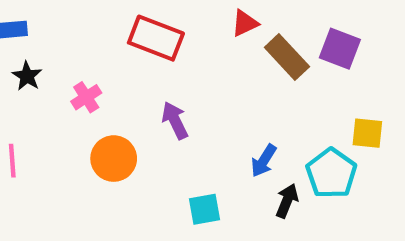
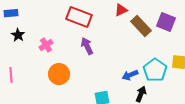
purple arrow: (175, 120) -> (87, 46), moved
blue arrow: (264, 161) -> (130, 75), turned 35
cyan pentagon: (331, 173) -> (155, 70), moved

